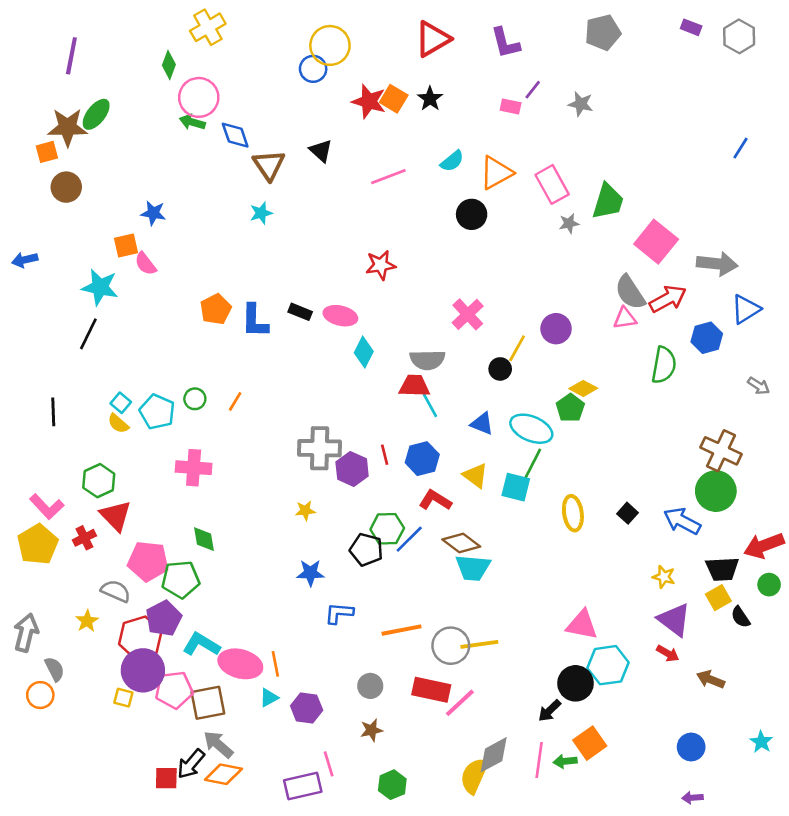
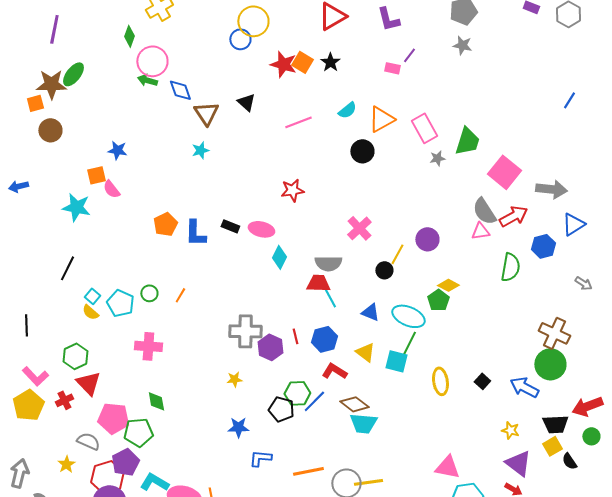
gray star: (581, 104) -> (462, 45), moved
black line: (88, 334) -> (67, 268), moved
black line: (53, 412) -> (26, 325), moved

